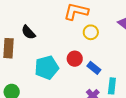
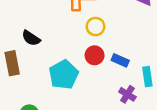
yellow circle: (91, 32) -> (95, 27), moved

